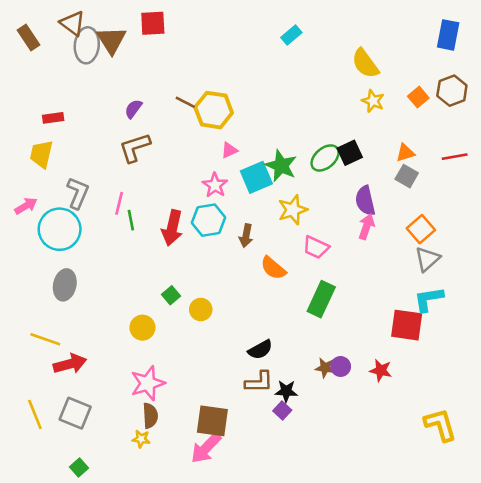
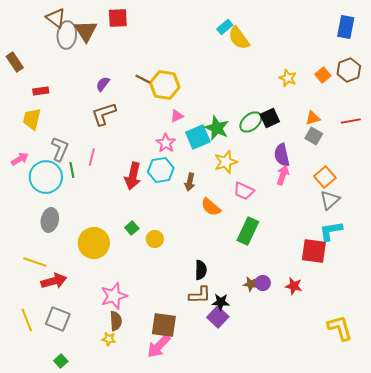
brown rectangle: (28, 38) -> (15, 62), moved
yellow semicircle: (365, 63) -> (239, 38), moved
green line: (131, 220) -> (72, 170), moved
yellow circle: (142, 328) -> (94, 243), moved, size x1.6
black semicircle: (260, 350) -> (201, 270), turned -60
purple square: (282, 411) -> (218, 317), size x1.5

